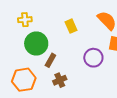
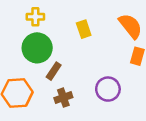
yellow cross: (25, 20) -> (35, 17), moved
purple circle: (93, 58) -> (108, 89), moved

